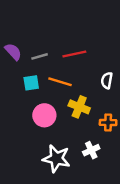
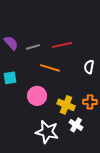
cyan square: (31, 83) -> (10, 78), moved
yellow cross: (79, 107) -> (66, 105), moved
white cross: (91, 150) -> (76, 125), turned -32

